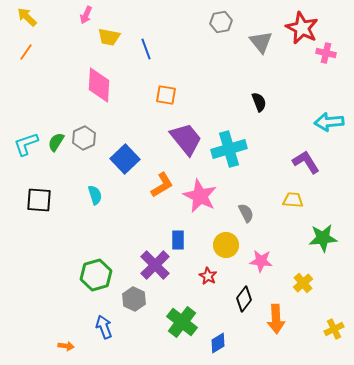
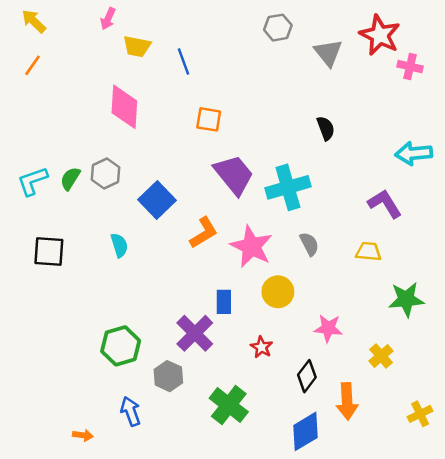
gray semicircle: (246, 213) -> (309, 244), moved
yellow circle: (226, 245) -> (278, 292), moved
blue diamond: (218, 343) -> (306, 431), moved, size x1.5

